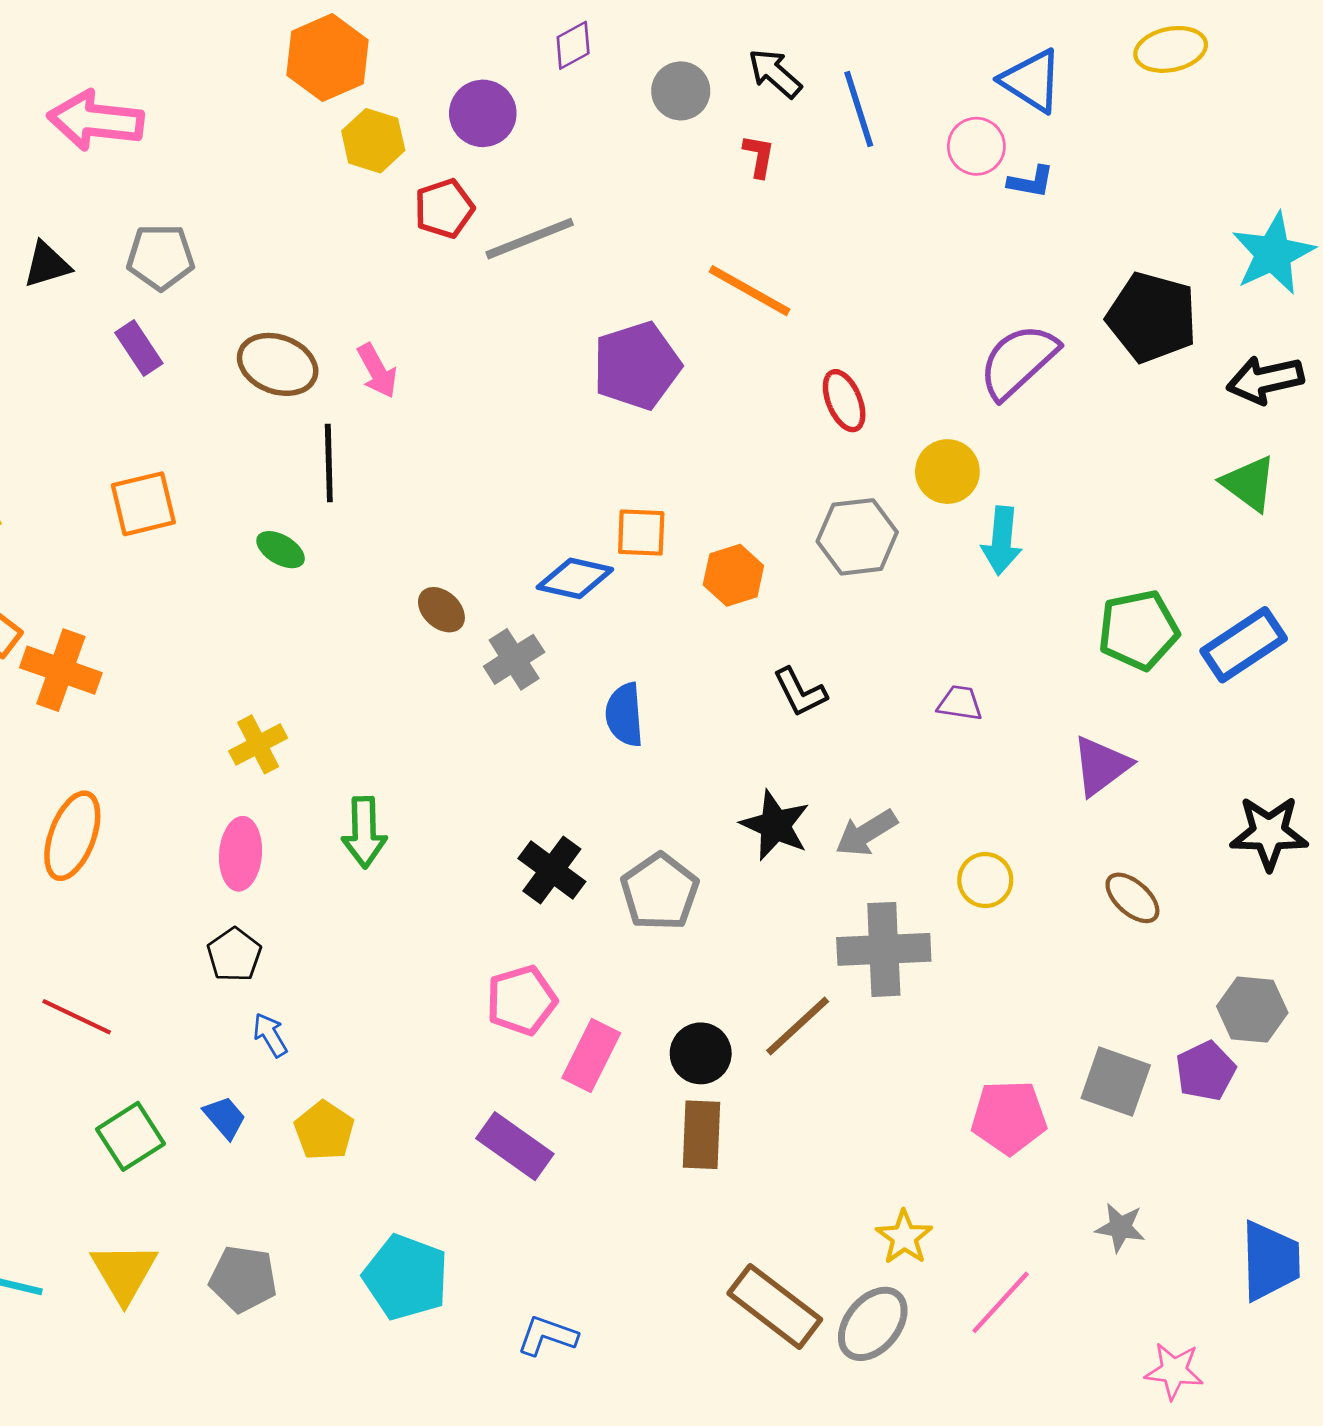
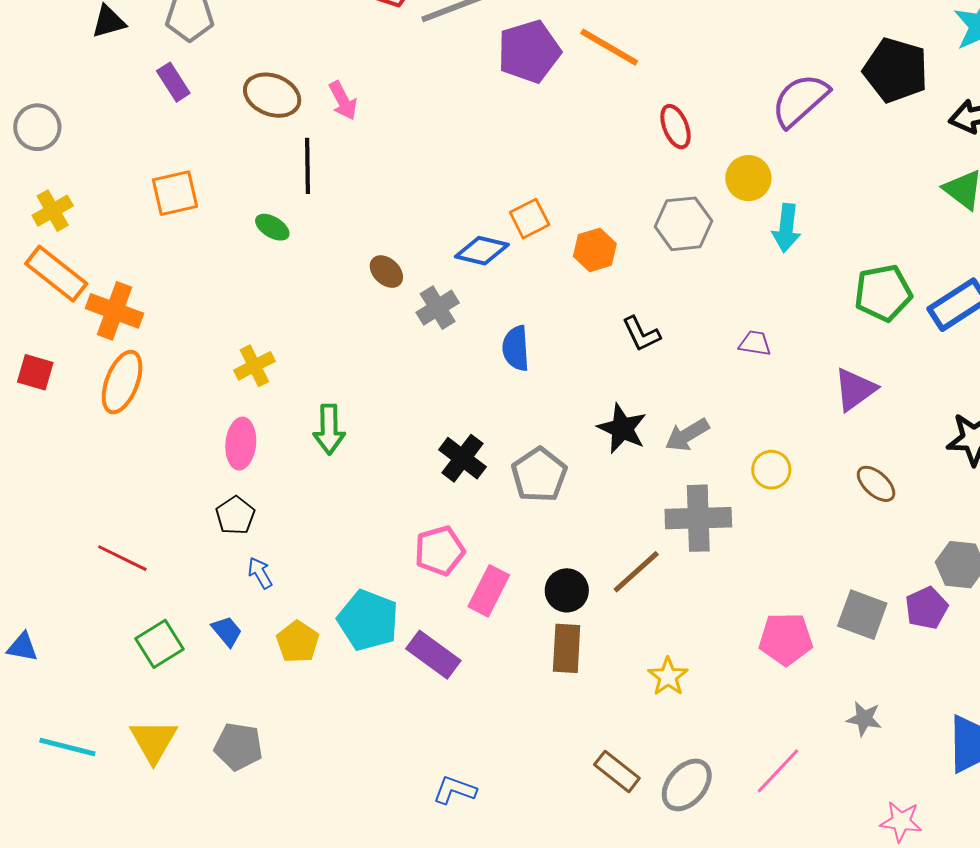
purple pentagon: (637, 366) -> (529, 51), moved
orange square: (641, 533) -> (530, 219), turned -30
orange ellipse: (72, 836) -> (122, 382), moved
yellow star: (904, 1237) -> (668, 677), moved
cyan pentagon: (406, 1277) -> (368, 620), moved
brown rectangle: (775, 1306) -> (617, 771), size x0.7

